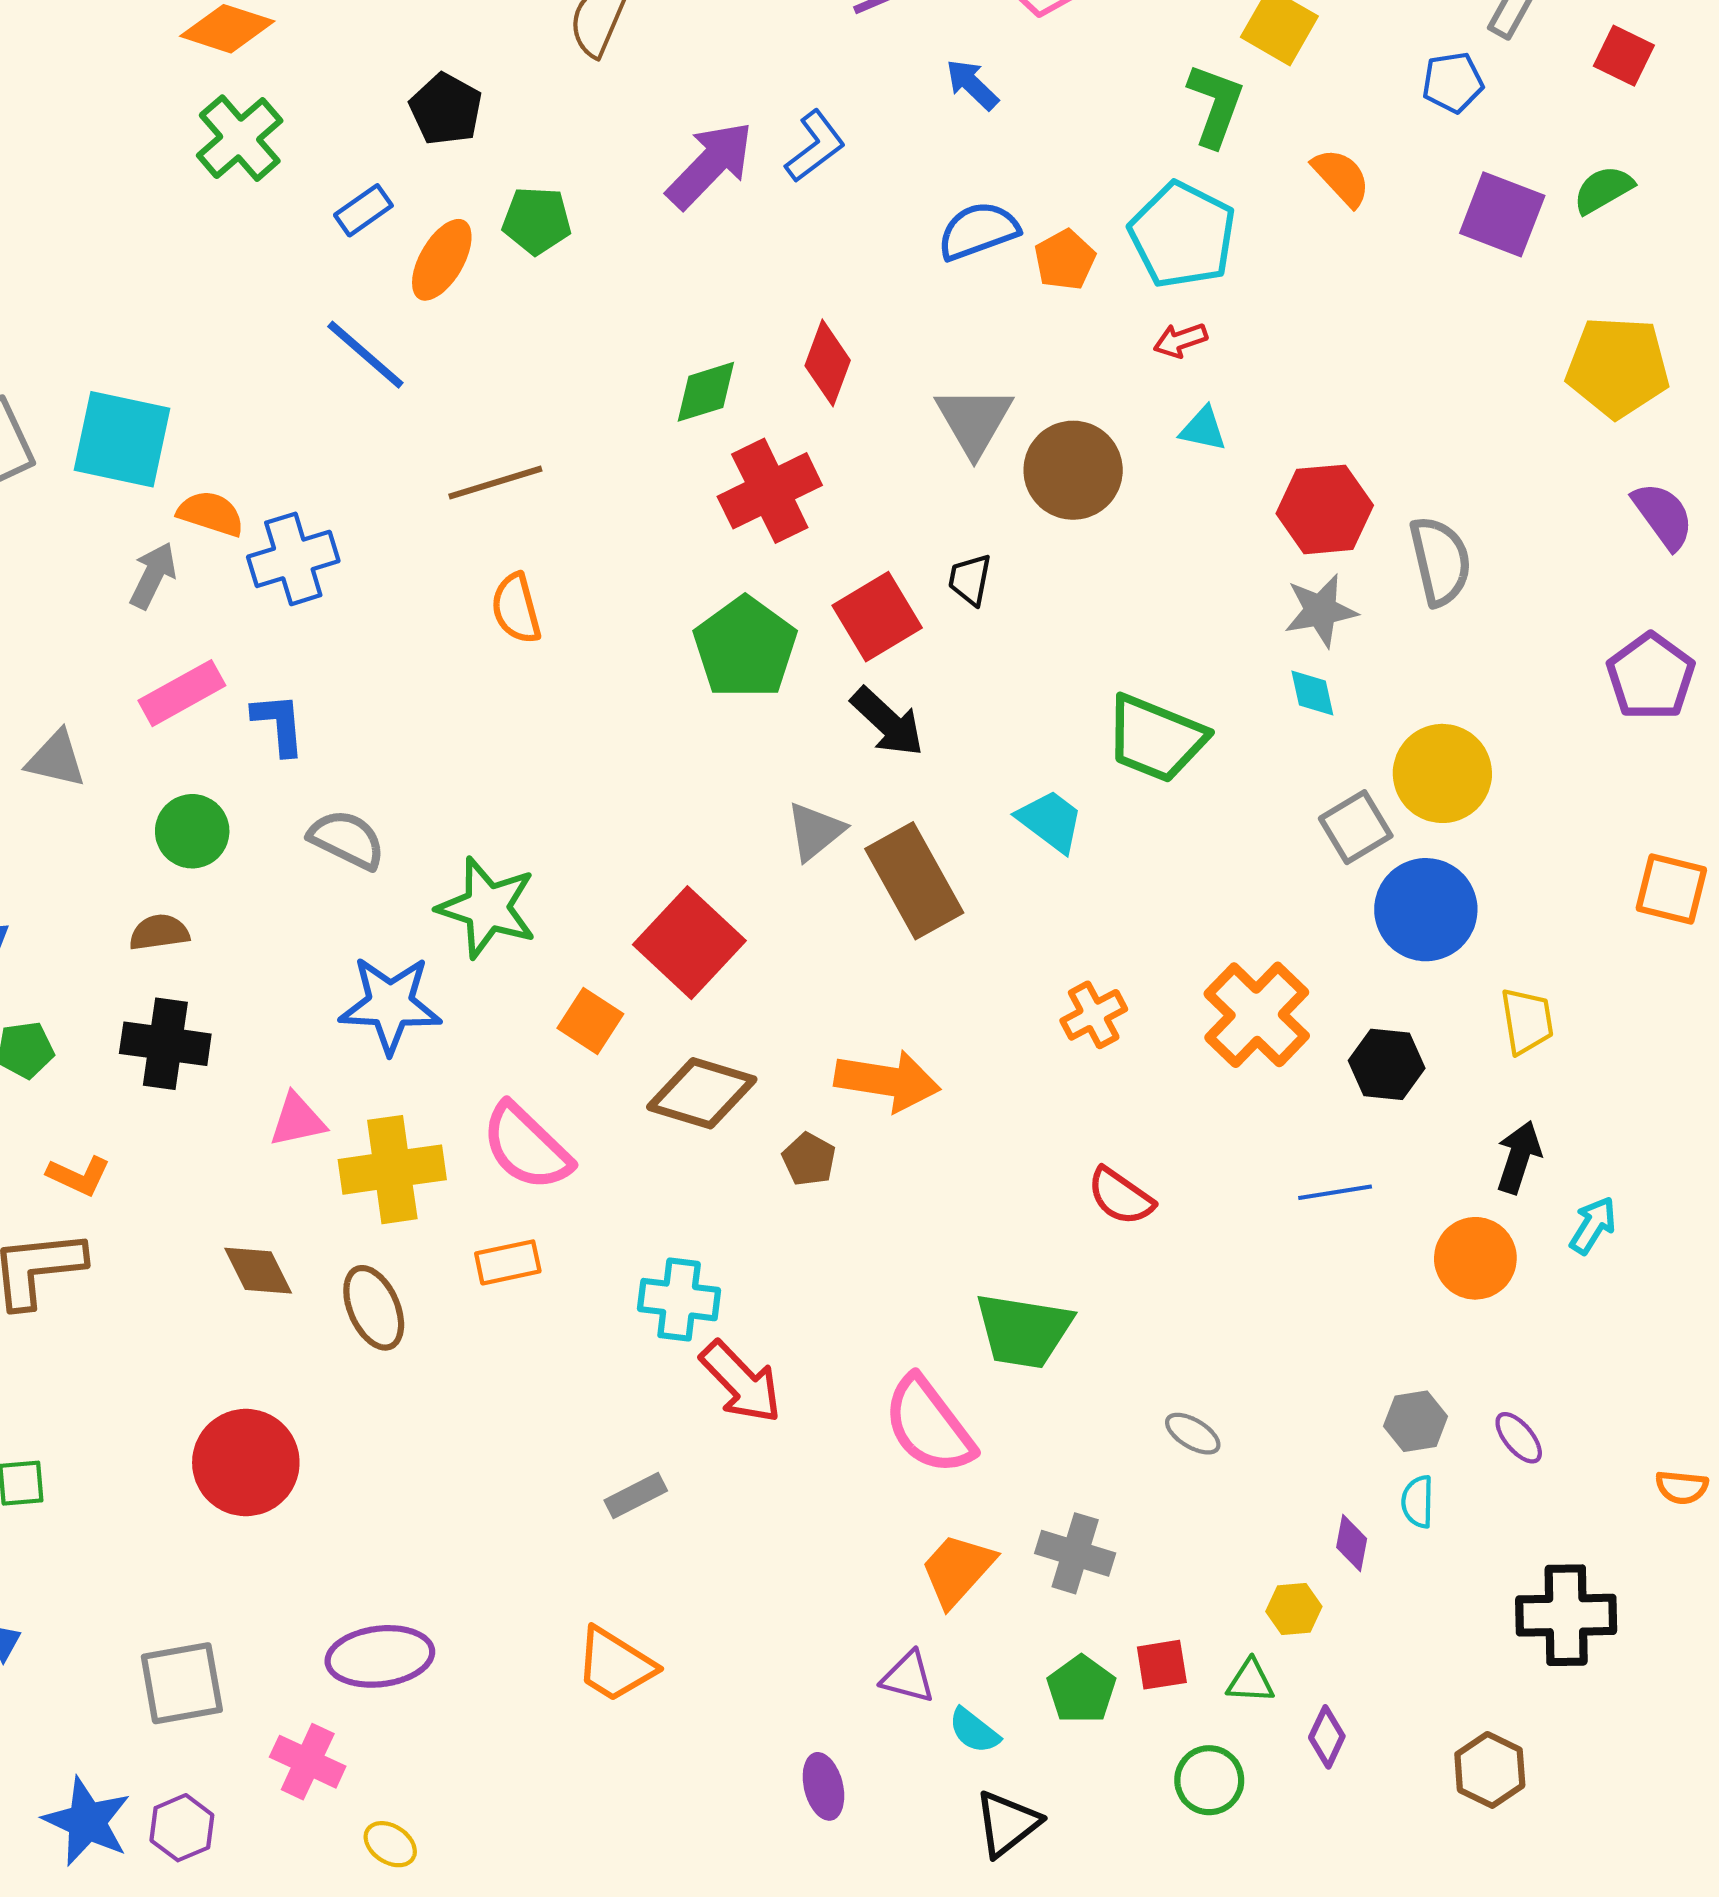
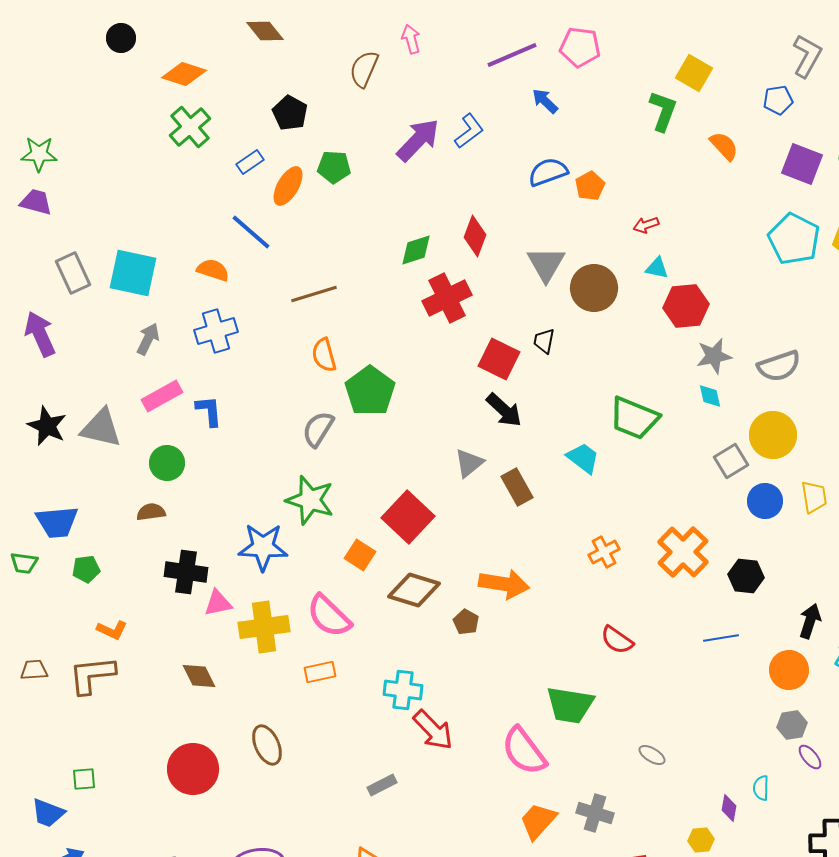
cyan pentagon: (1182, 235) -> (794, 239), moved
red hexagon: (1325, 509) -> (686, 306), moved
orange semicircle: (211, 514) -> (213, 270), moved
gray semicircle: (1440, 561) -> (779, 366), moved, turned 84
red square: (877, 617) -> (499, 359), turned -33
green pentagon: (745, 648) -> (370, 391), moved
gray triangle: (56, 759) -> (101, 428), size x1.4
gray semicircle: (347, 839) -> (318, 429), moved, turned -84
brown rectangle: (914, 881) -> (517, 487), size x0.7
blue circle: (1426, 910) -> (765, 501), size x0.7
yellow trapezoid: (1527, 1021) -> (814, 497), moved
black cross: (165, 1044) -> (186, 572), moved
brown ellipse: (374, 1308) -> (267, 745), moved
gray hexagon: (1416, 1421) -> (792, 725), moved

